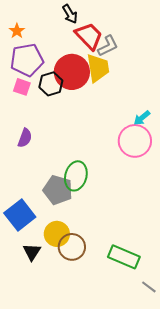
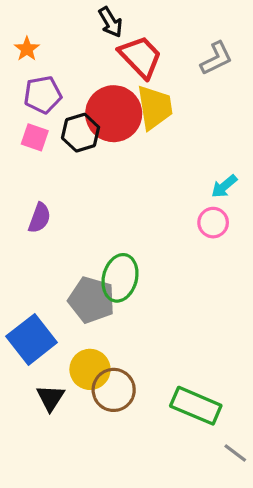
gray L-shape: (108, 46) -> (216, 58), moved
purple pentagon: (27, 60) -> (43, 95), size x0.7
pink circle: (135, 141) -> (213, 223), size x0.6

